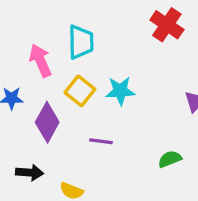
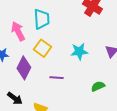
cyan star: (120, 91) -> (79, 51), moved
black arrow: (30, 173) -> (15, 98), turned 35

